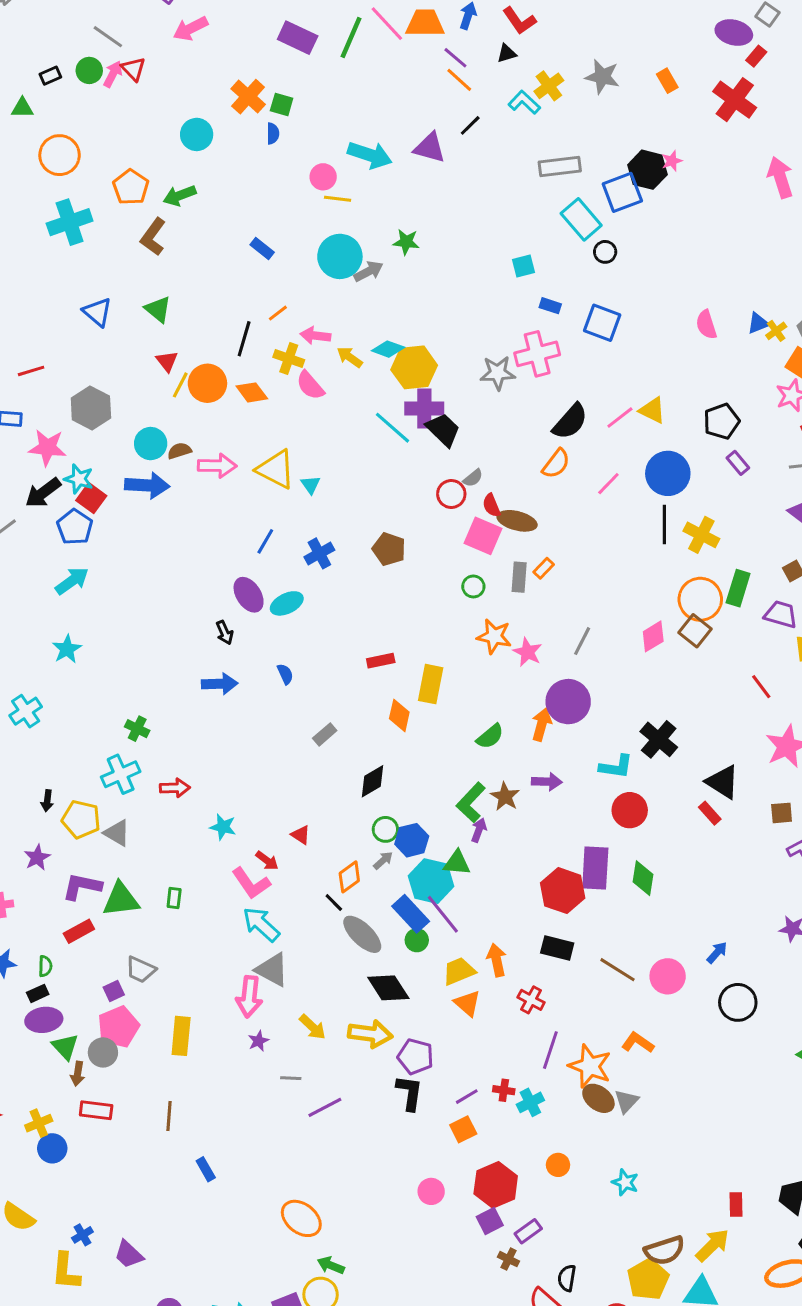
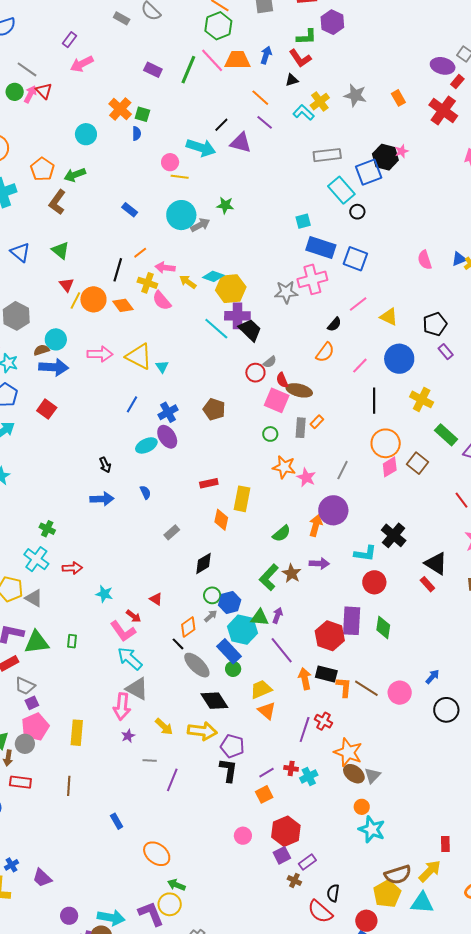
purple rectangle: (298, 38) -> (153, 70), size x0.7
purple line: (455, 58) -> (265, 122), moved
black line: (470, 125) -> (221, 125), moved
blue rectangle: (550, 306) -> (321, 247), size x2.0
pink line: (620, 417) -> (358, 304), moved
black semicircle: (570, 421) -> (334, 324), size x0.6
brown semicircle: (179, 451) -> (41, 350), moved
red square: (91, 498) -> (47, 409), moved
black line: (664, 524) -> (374, 401), moved
green rectangle: (738, 588) -> (446, 435), turned -65
purple ellipse: (249, 595) -> (167, 437), moved
orange circle: (700, 599) -> (386, 443), moved
cyan cross: (121, 774) -> (36, 559), turned -30
purple arrow: (479, 830) -> (278, 615), moved
purple line: (443, 914) -> (282, 650), moved
orange arrow: (497, 960) -> (305, 679), moved
gray trapezoid: (141, 970) -> (25, 686), moved
red cross: (531, 1000) -> (323, 721), moved
orange L-shape: (638, 1043) -> (344, 687), moved, turned 60
purple line: (550, 1050) -> (305, 729), moved
purple line: (325, 1107) -> (172, 780), turned -40
orange circle: (558, 1165) -> (362, 807), moved
blue rectangle: (206, 1169) -> (117, 821), moved
cyan star: (625, 1182) -> (372, 829), size x1.5

